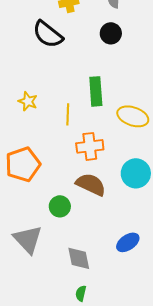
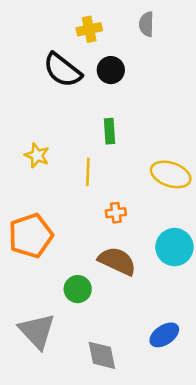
black circle: (111, 33) -> (111, 70), moved
green rectangle: (96, 91) -> (110, 131), moved, size x0.7
orange cross: (90, 146) -> (116, 213), size x0.6

